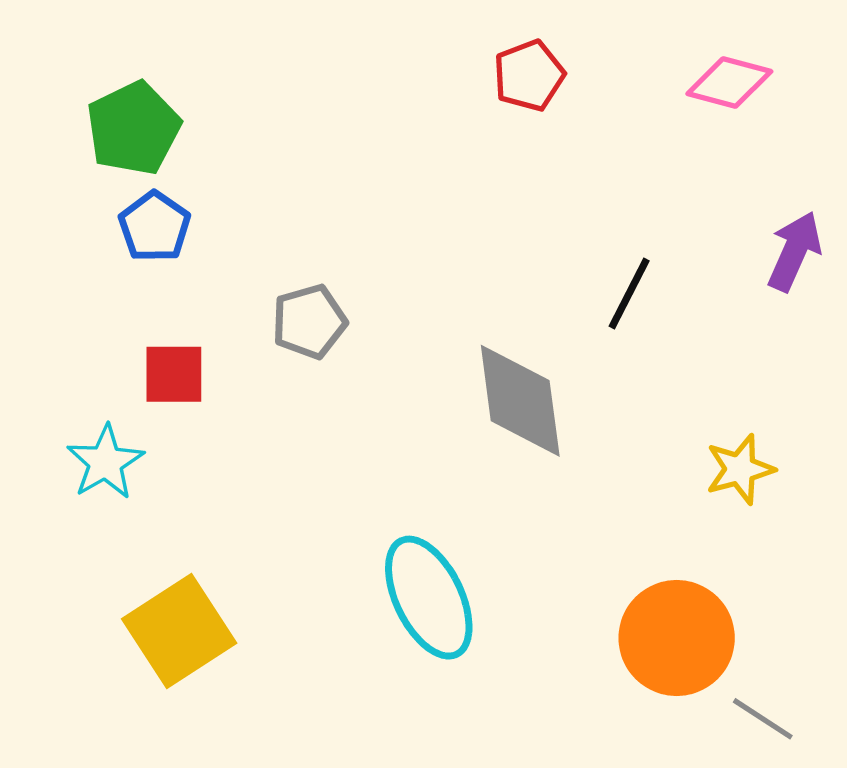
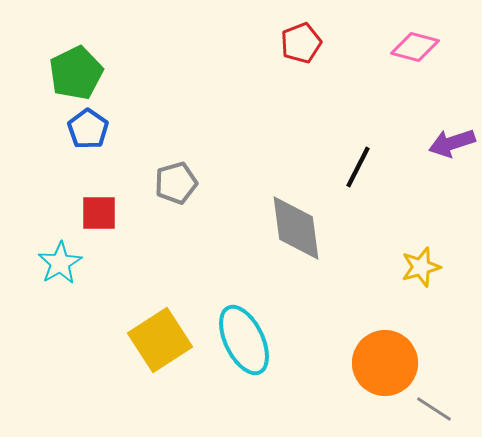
purple arrow: (794, 251) -> (452, 143), turned -132
yellow square: (179, 631) -> (160, 340), moved

